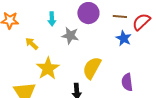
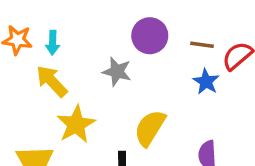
cyan arrow: (52, 19) -> (53, 43), moved
yellow arrow: (32, 44) -> (52, 81), size x1.5

